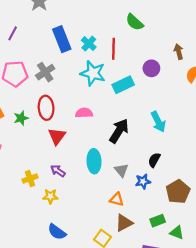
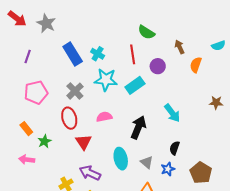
green semicircle: (135, 22) -> (146, 32), moved
red line: (114, 49) -> (133, 54), moved
gray cross: (45, 72) -> (75, 91), moved
green star: (21, 118) -> (44, 141), moved
purple arrow: (58, 171) -> (90, 173), size x1.5

